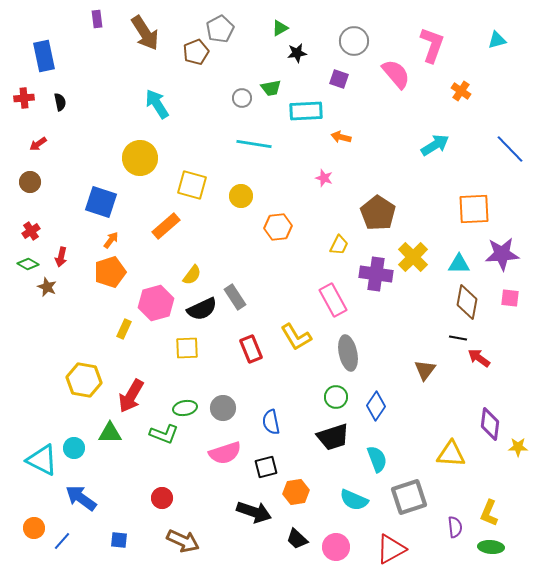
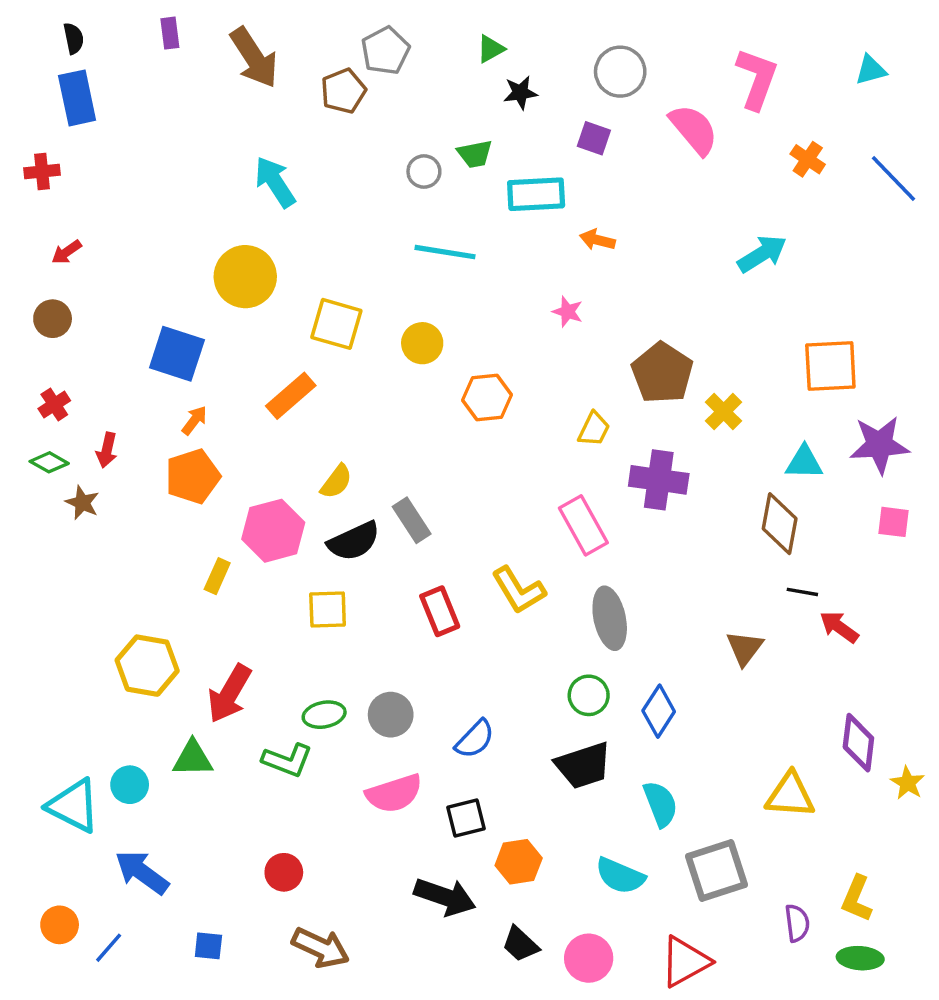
black semicircle: (60, 102) -> (74, 38), moved
blue line: (510, 149) -> (893, 179), moved
yellow cross: (413, 257) -> (724, 412), moved, size x0.7
brown diamond: (467, 302) -> (780, 524), moved
blue semicircle: (271, 422) -> (475, 739), turned -125
yellow star: (518, 447) -> (908, 783), turned 30

